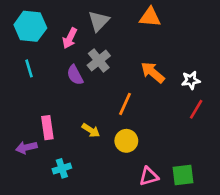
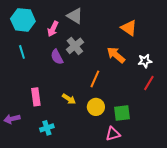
orange triangle: (150, 17) -> (129, 28), moved, turned 30
gray triangle: (99, 21) -> (75, 16), turned -42
purple arrow: (26, 147) -> (12, 119), moved
green square: (183, 175) -> (122, 113), moved

